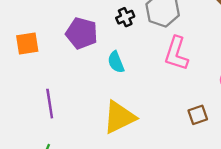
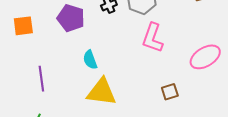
cyan semicircle: (116, 62) -> (90, 60), moved
yellow triangle: (119, 117) -> (102, 92), turned 32

